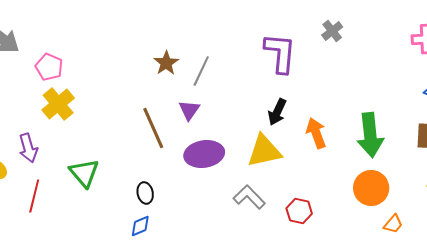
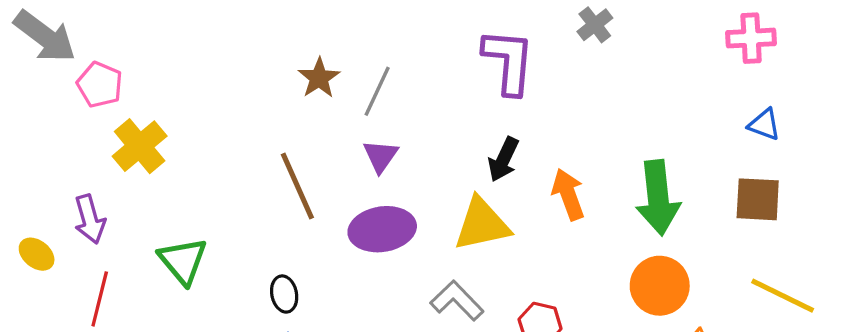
pink pentagon: (49, 67) -> (100, 85), moved
purple triangle: (189, 110) -> (381, 156), moved

